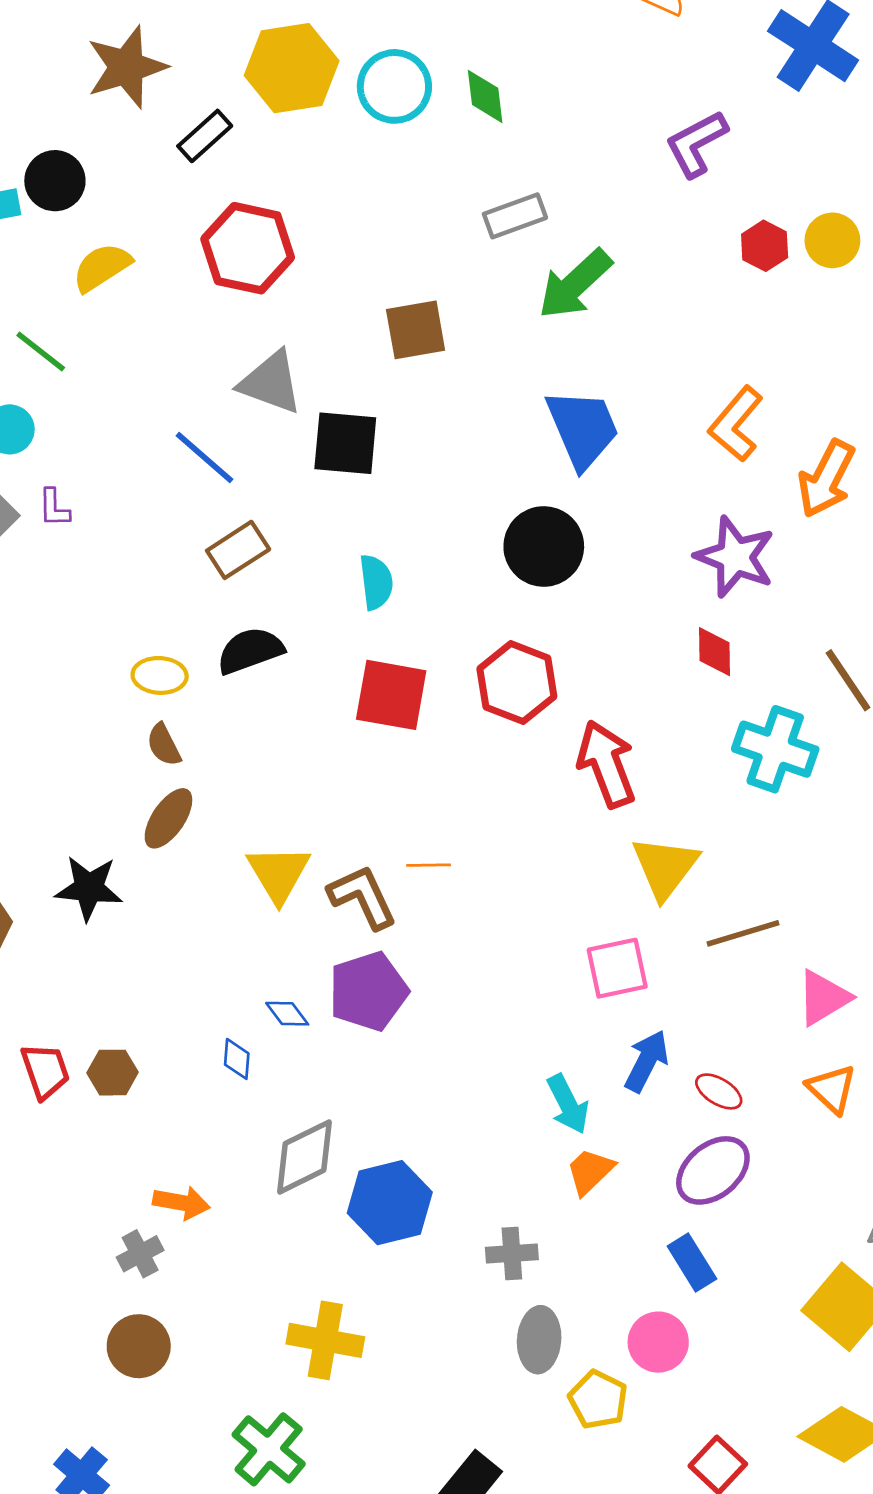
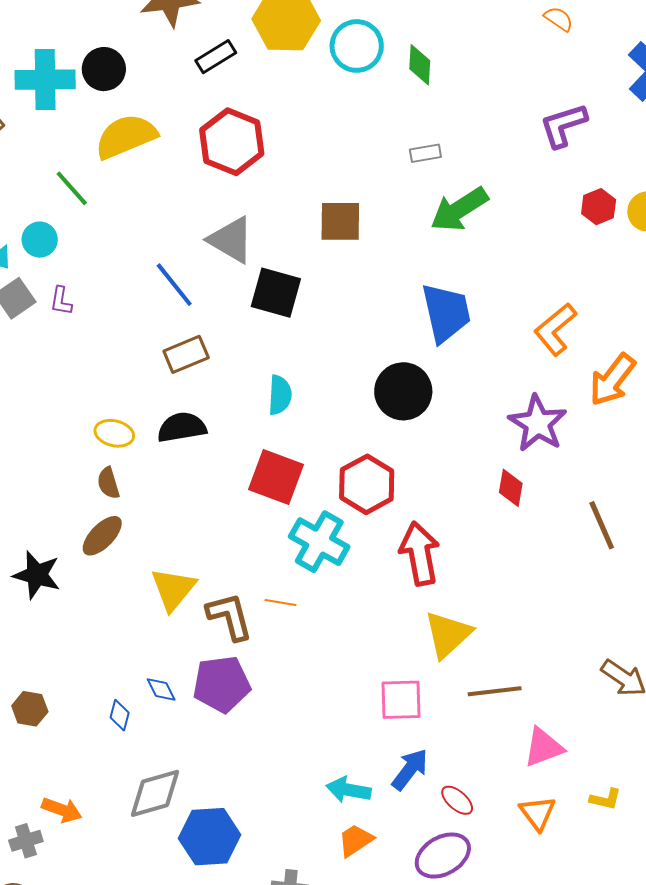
gray rectangle: (515, 216) -> (425, 153), size x0.7
yellow semicircle: (102, 267) -> (126, 136), size x1.4
cyan cross: (775, 749) -> (319, 542), moved
cyan arrow: (568, 1104) -> (349, 790), turned 117

